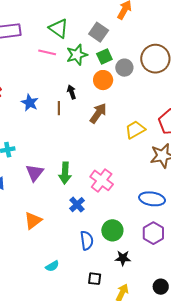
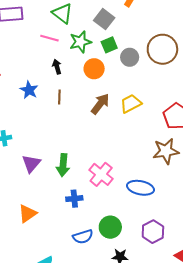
orange circle: (103, 80) -> (94, 69), moved
black arrow: (72, 92) -> (57, 67), moved
yellow trapezoid: (135, 130) -> (131, 103), moved
blue ellipse: (152, 199) -> (141, 188), moved
blue cross: (77, 205) -> (74, 199), turned 35
blue semicircle: (87, 240) -> (83, 237), turned 78

